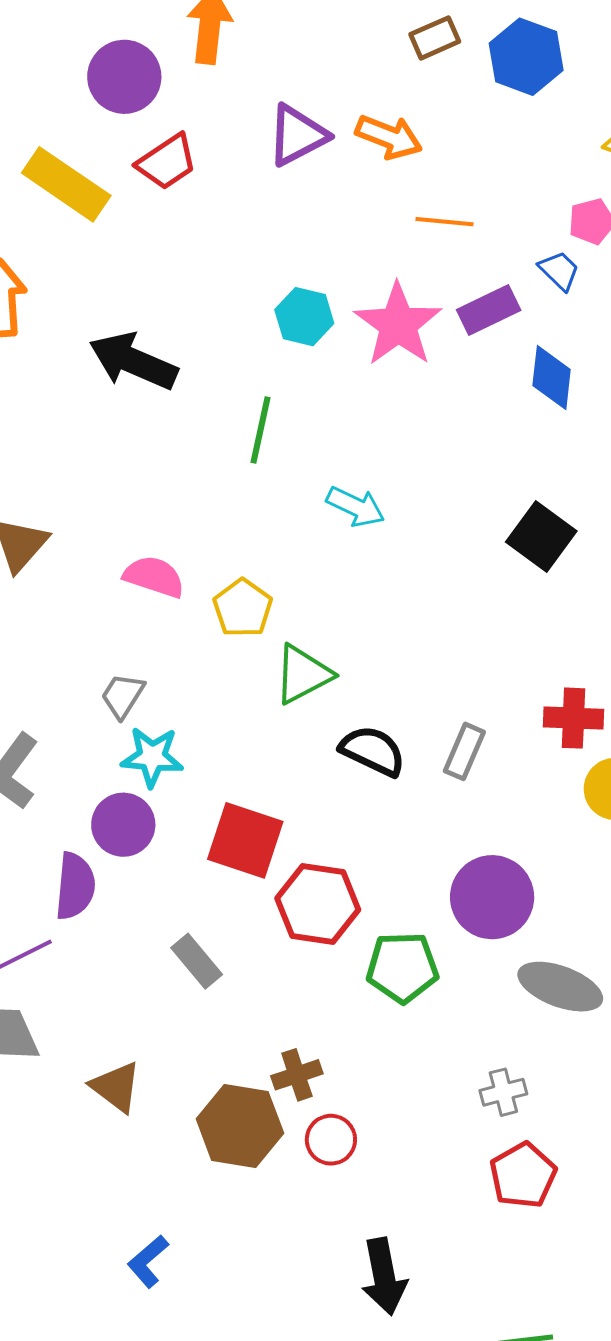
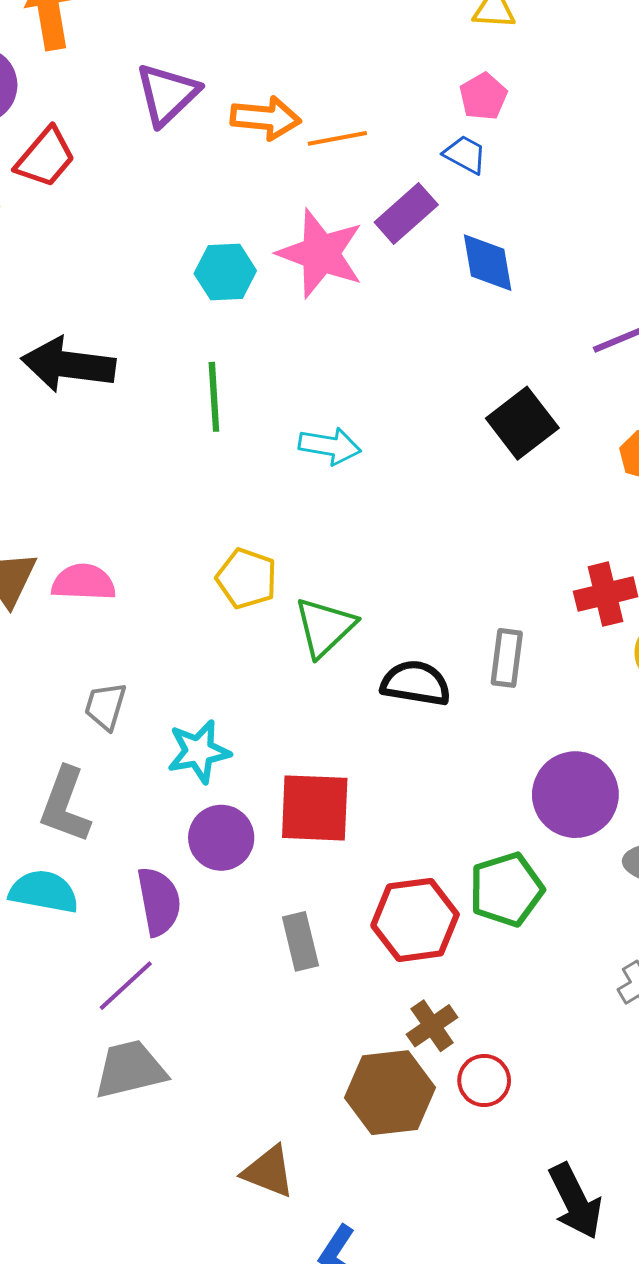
orange arrow: (389, 137) -> (266, 118), moved
black square: (541, 536) -> (522, 423), turned 32
pink semicircle: (154, 577) -> (84, 582), moved
gray trapezoid: (123, 696) -> (105, 706), moved
purple circle: (123, 825) -> (221, 838), moved
red hexagon: (318, 904) -> (415, 920), moved
gray rectangle: (197, 961) -> (300, 941), turned 42
brown triangle: (116, 1087) -> (269, 1171), moved

